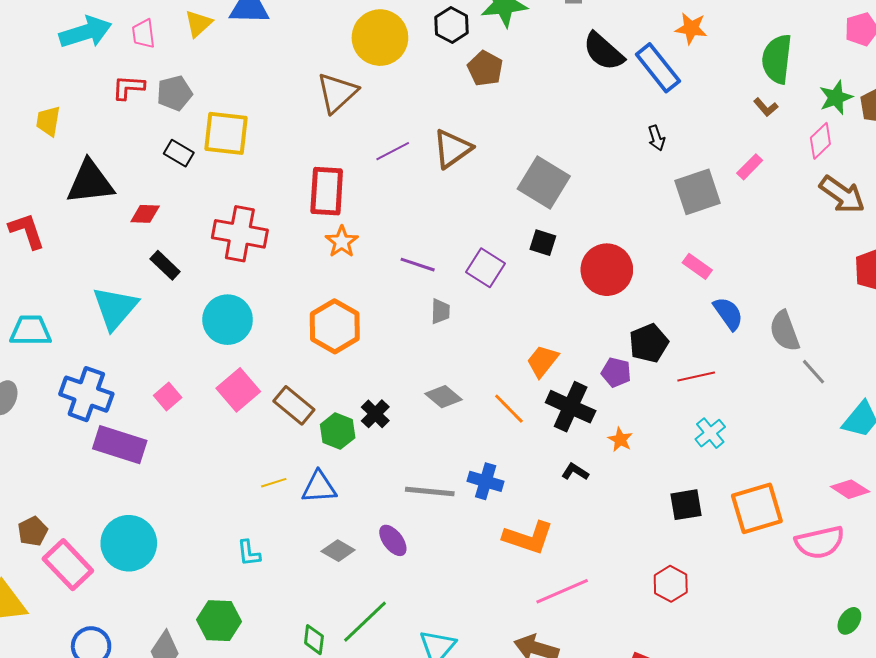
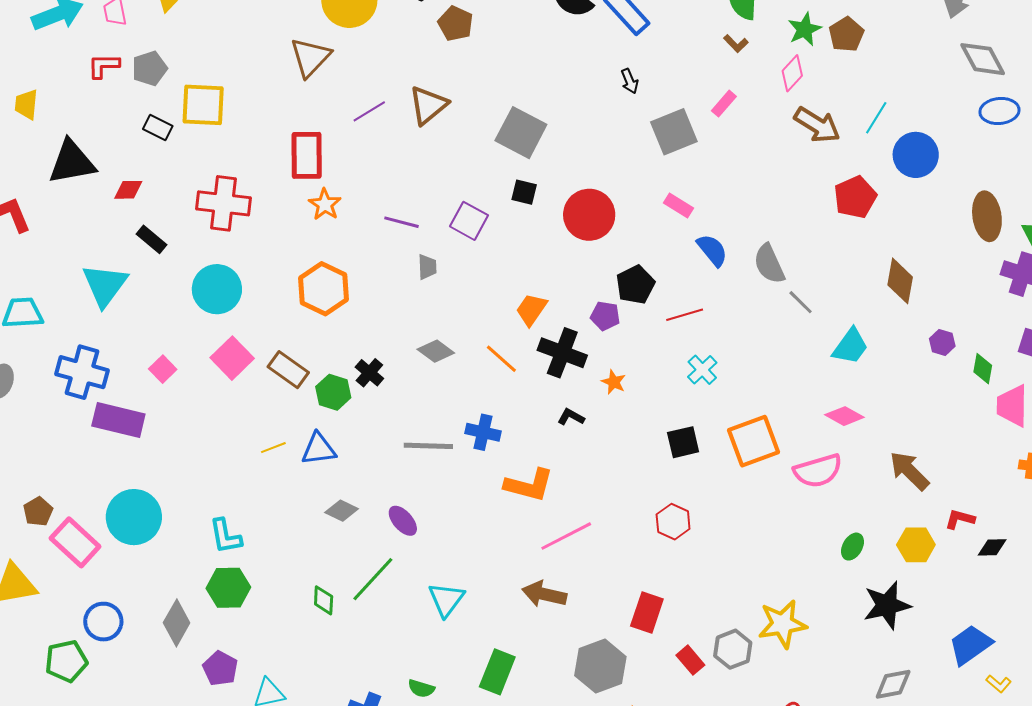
purple ellipse: (393, 540) -> (403, 521), moved
cyan L-shape: (249, 553) -> (225, 536), moved, size x1.4

